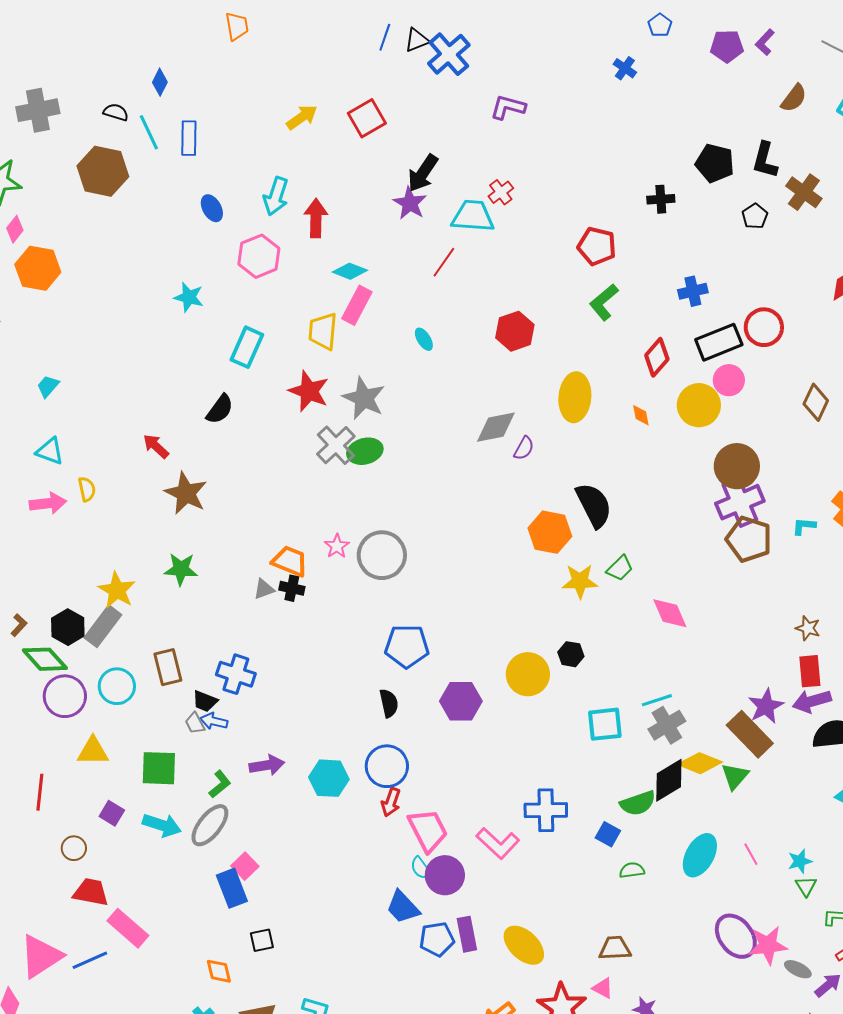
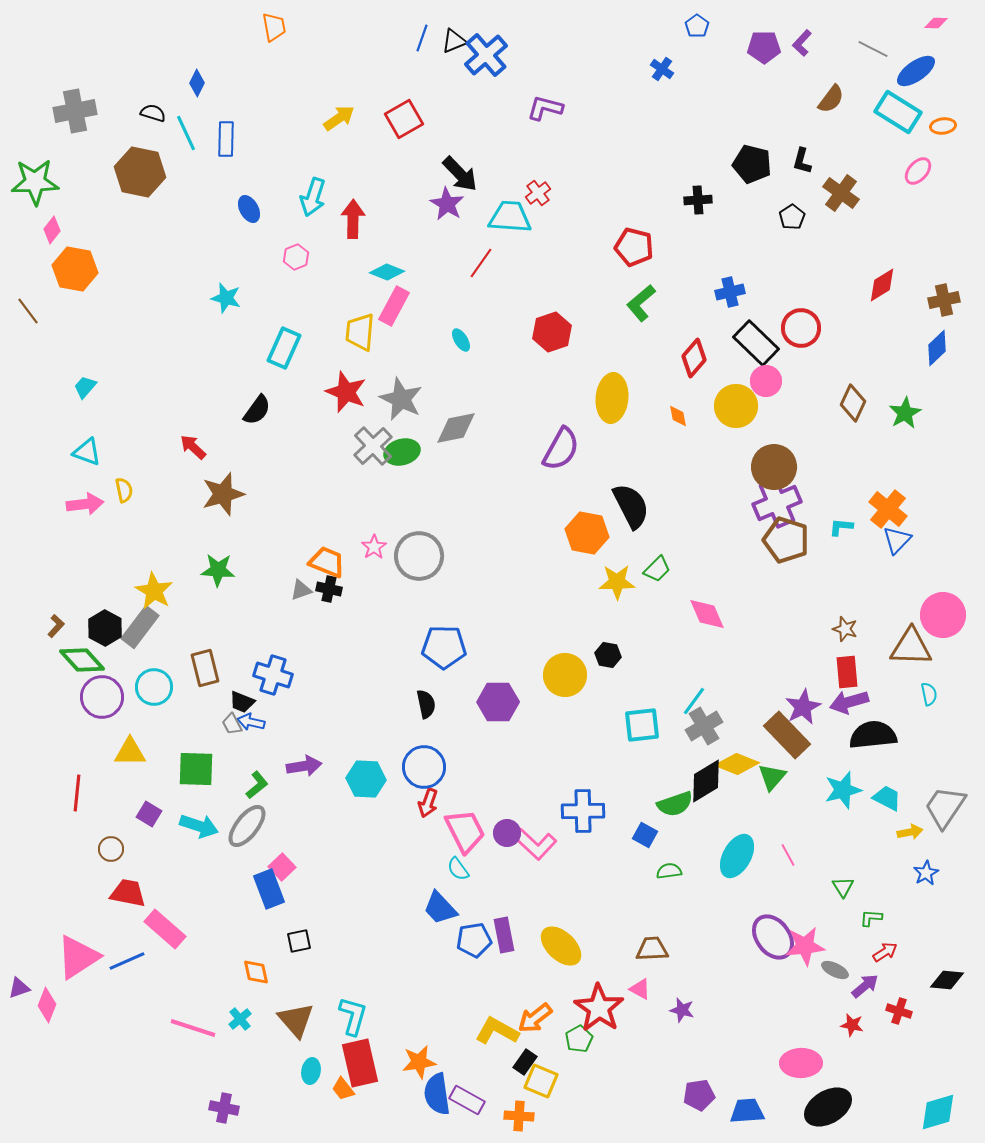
black L-shape: (765, 160) -> (802, 161), size x0.7
black arrow: (423, 173) -> (460, 174), turned -78
pink hexagon: (259, 256) -> (296, 257), size x0.6
black rectangle: (719, 342) -> (756, 343), turned 66
gray diamond: (496, 427) -> (456, 428), moved
purple semicircle: (524, 448) -> (561, 449), size x1.8
brown star: (186, 493) -> (223, 494), turned 30
cyan line: (657, 700) -> (694, 701), turned -36
cyan star: (800, 861) -> (843, 790), moved, size x1.5
purple circle: (445, 875) -> (507, 833), moved, size x0.7

